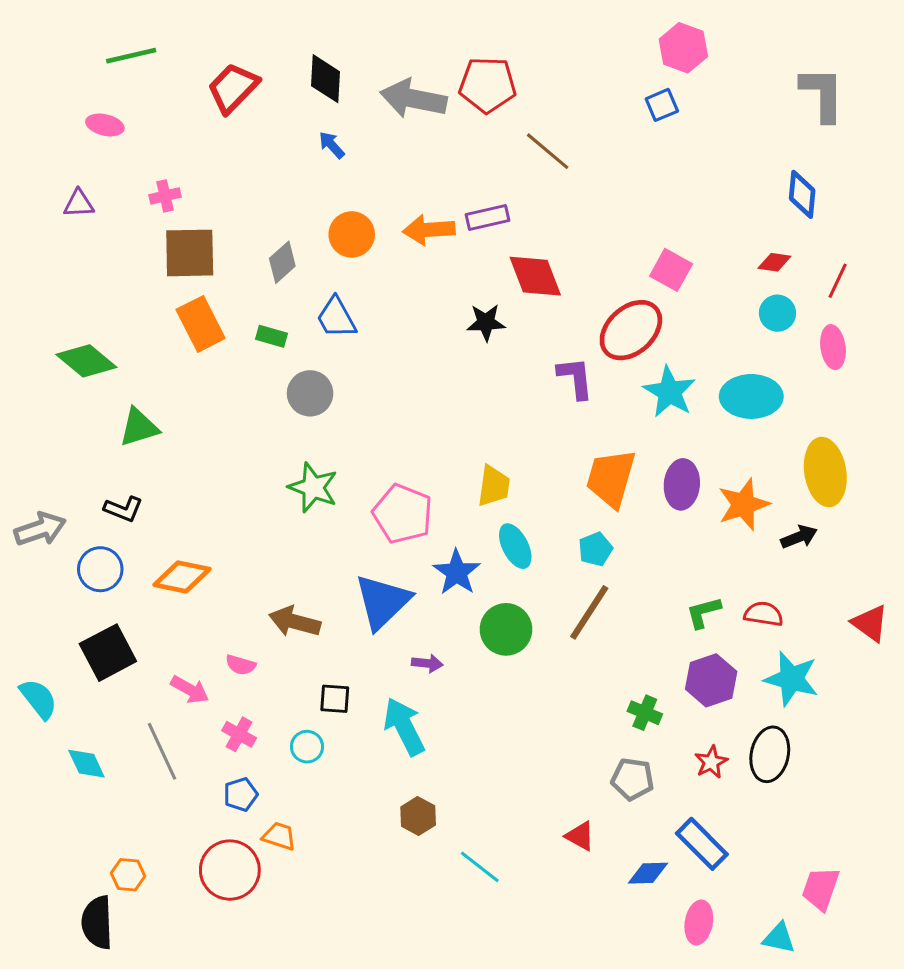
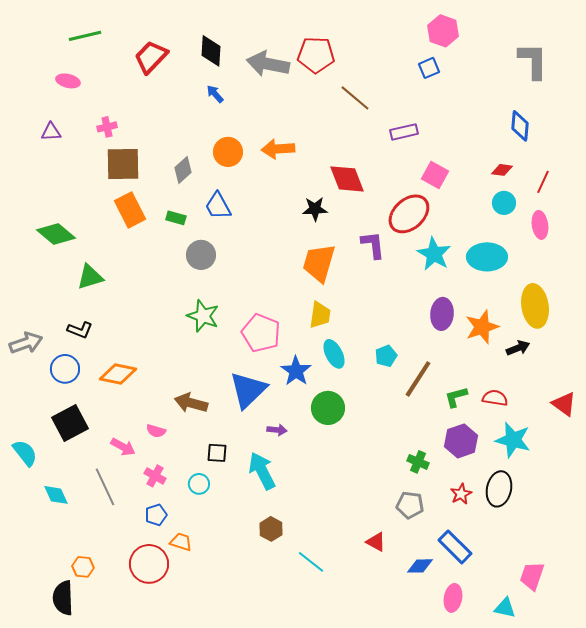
purple rectangle: (487, 218) -> (404, 132), moved
orange trapezoid: (611, 478) -> (319, 263), moved
brown line: (589, 612) -> (418, 379), moved

